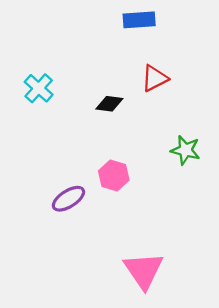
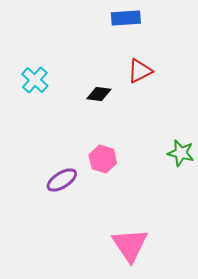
green star: (186, 150) -> (181, 153), moved

